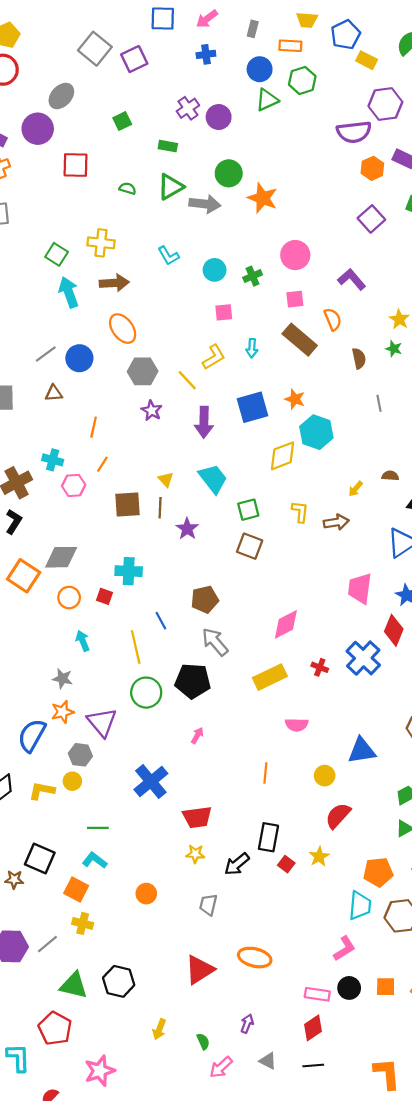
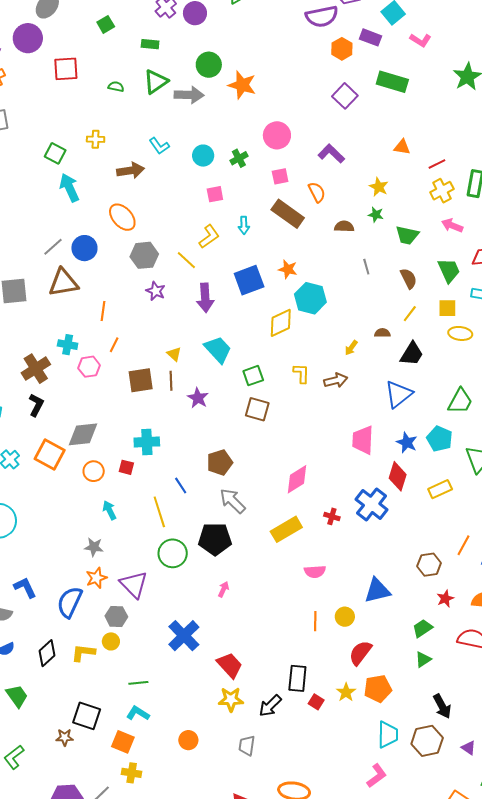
yellow cross: (101, 243) -> (96, 139), size x0.7
brown arrow: (114, 283) -> (131, 170), moved
brown semicircle: (359, 358) -> (344, 226), turned -72
brown triangle: (54, 393) -> (63, 283), size x1.8
orange line: (265, 773) -> (315, 621), moved
red trapezoid: (197, 817) -> (230, 665), turned -120
yellow star: (195, 854) -> (231, 699), size x1.4
orange pentagon: (378, 872) -> (378, 689), moved

